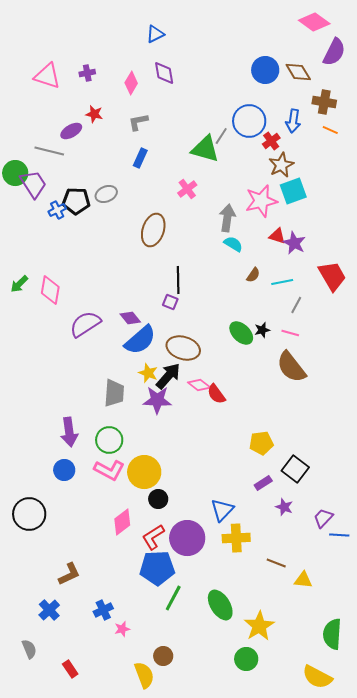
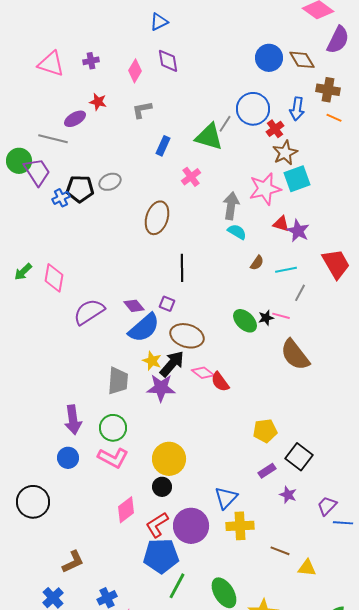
blue rectangle: (140, 158) -> (163, 146), moved
purple square: (170, 302) -> (167, 304), moved
pink line: (290, 333) -> (281, 316), moved
yellow circle: (144, 472) -> (169, 459), moved

